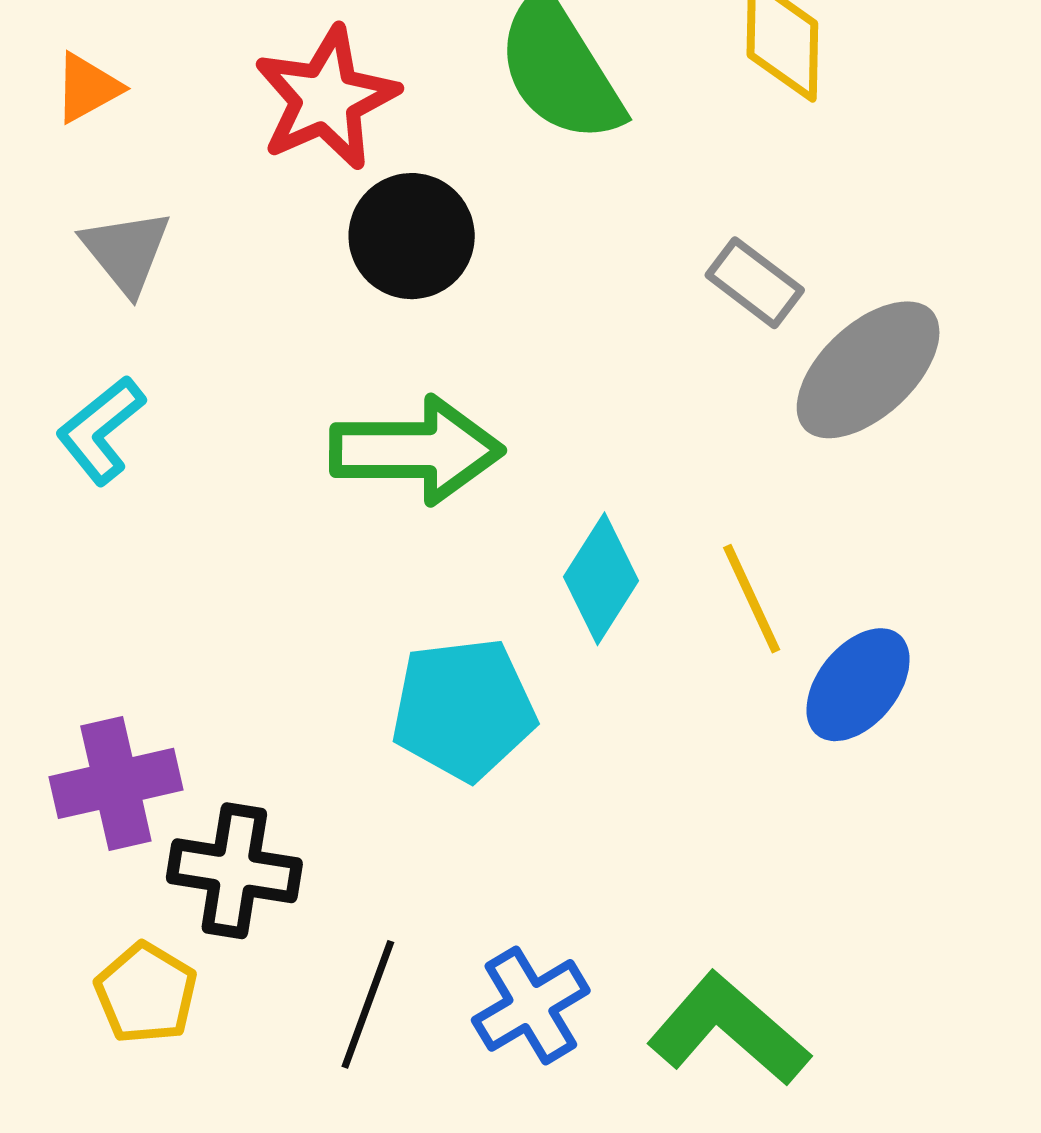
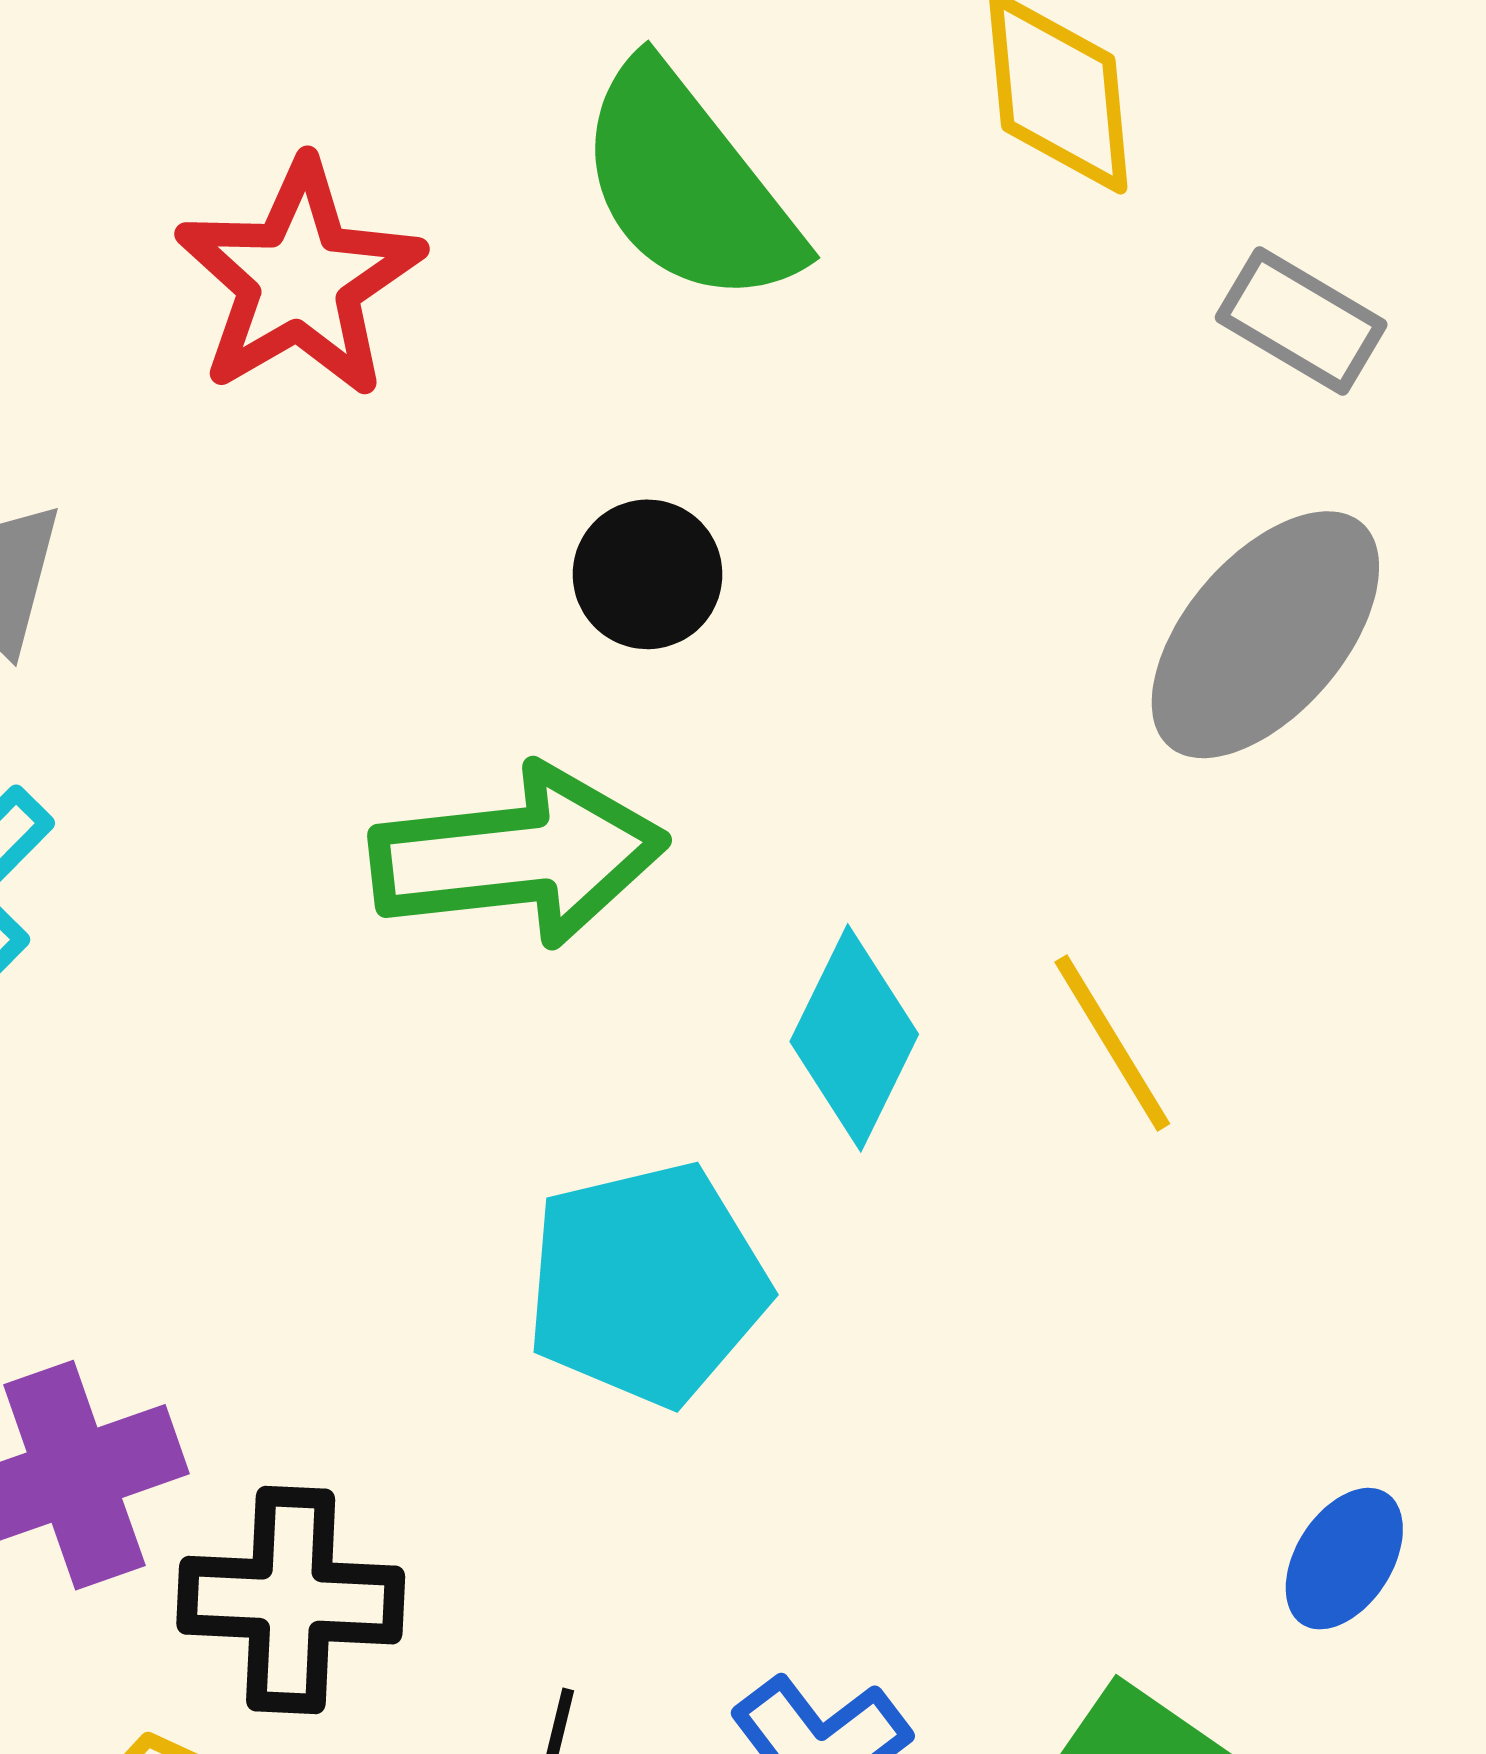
black circle: (412, 236) -> (648, 574), moved, size x0.7
gray rectangle: (755, 283) -> (1301, 321), moved
blue ellipse: (858, 685) -> (1344, 1559), moved, size x0.7

